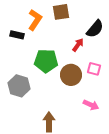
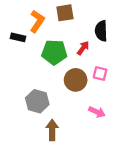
black semicircle: (95, 29) -> (101, 31), turned 138
green pentagon: (46, 61) -> (54, 52), moved
gray hexagon: (19, 86) -> (37, 101), moved

